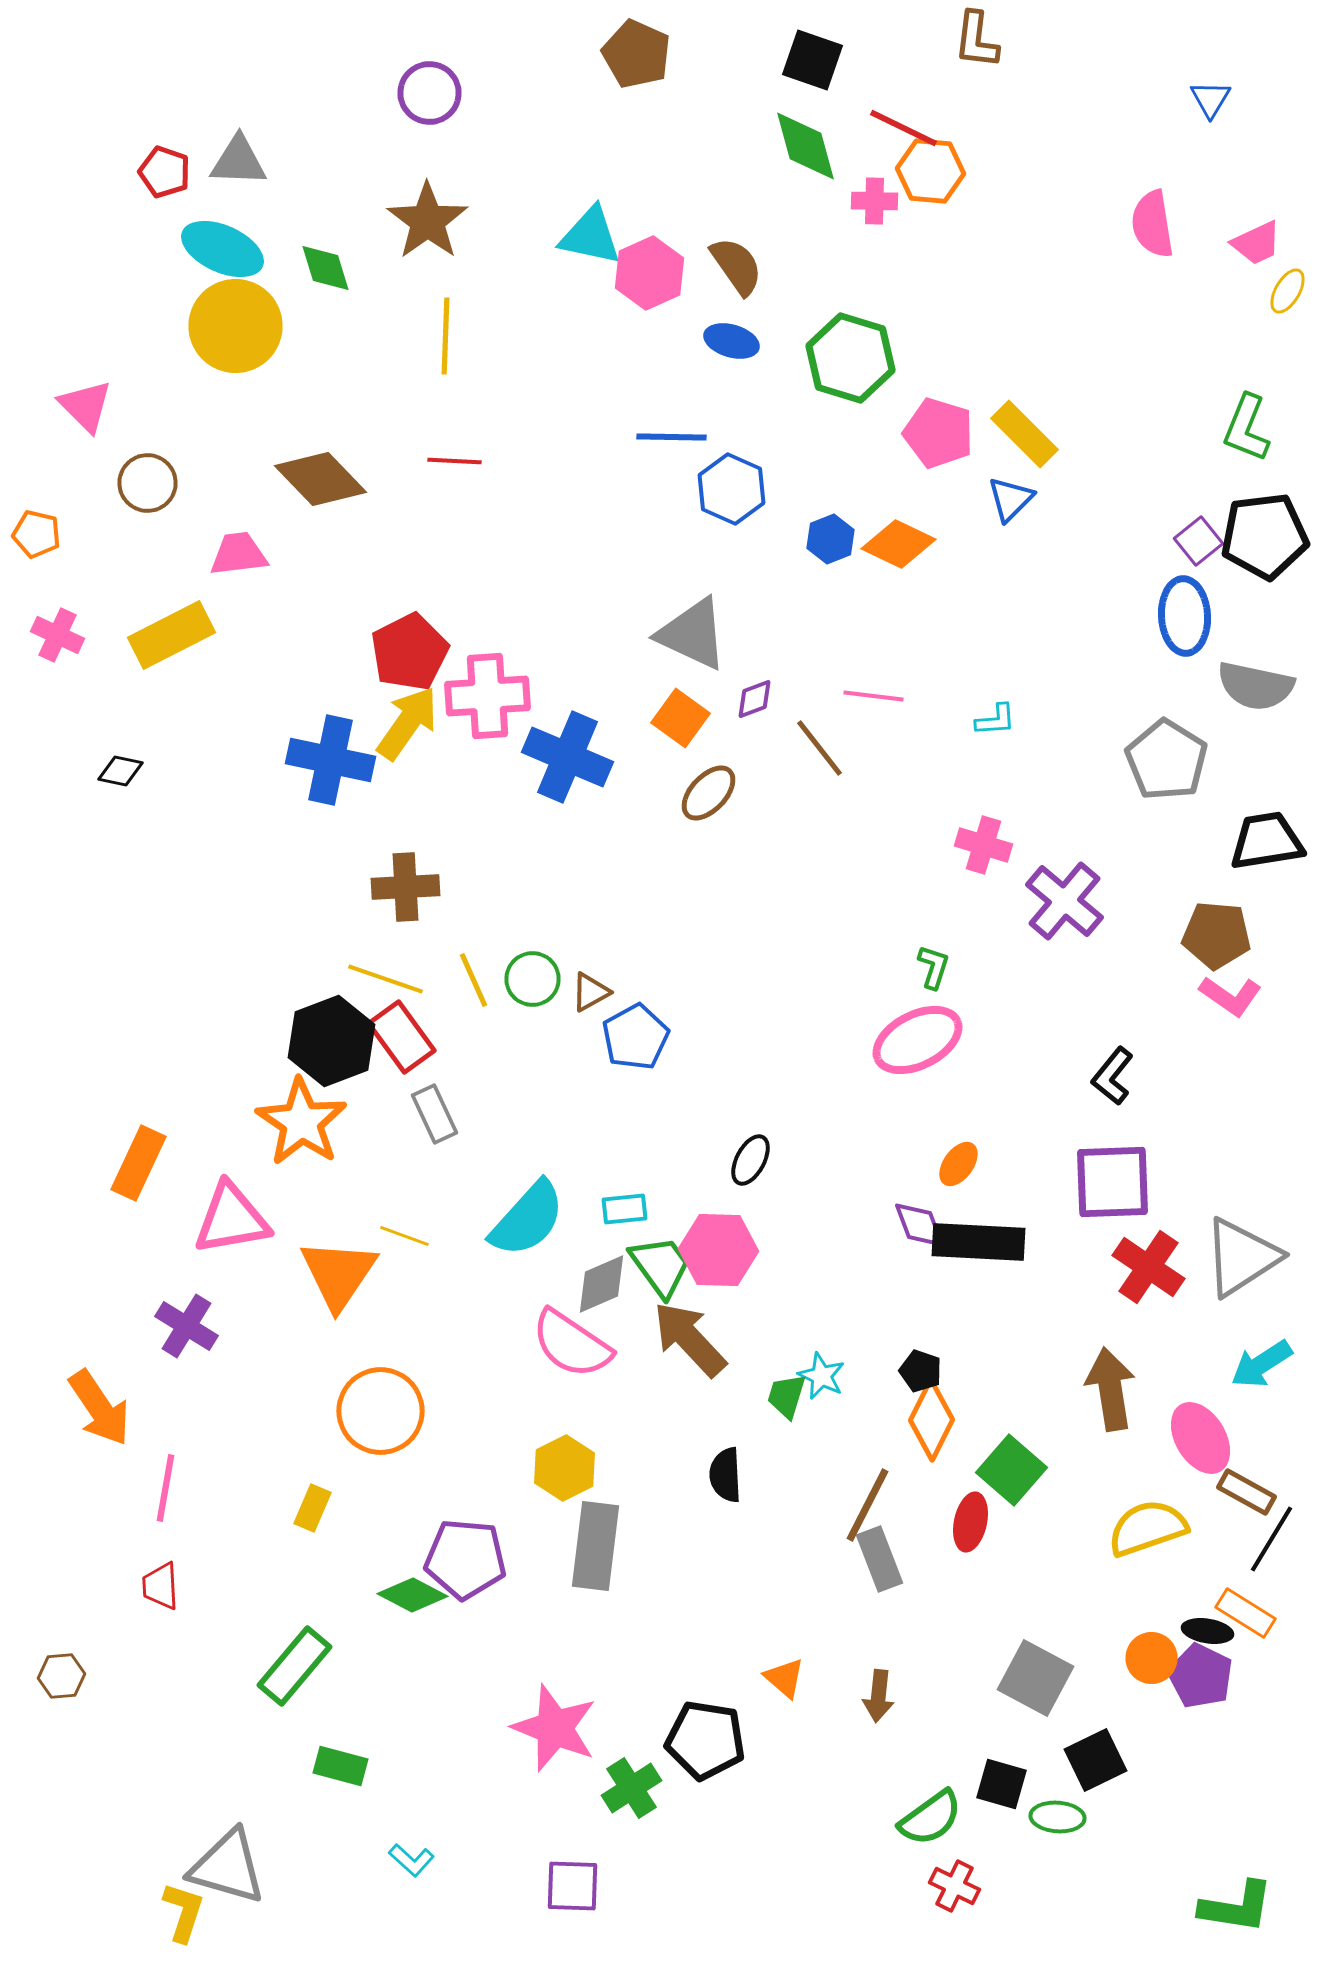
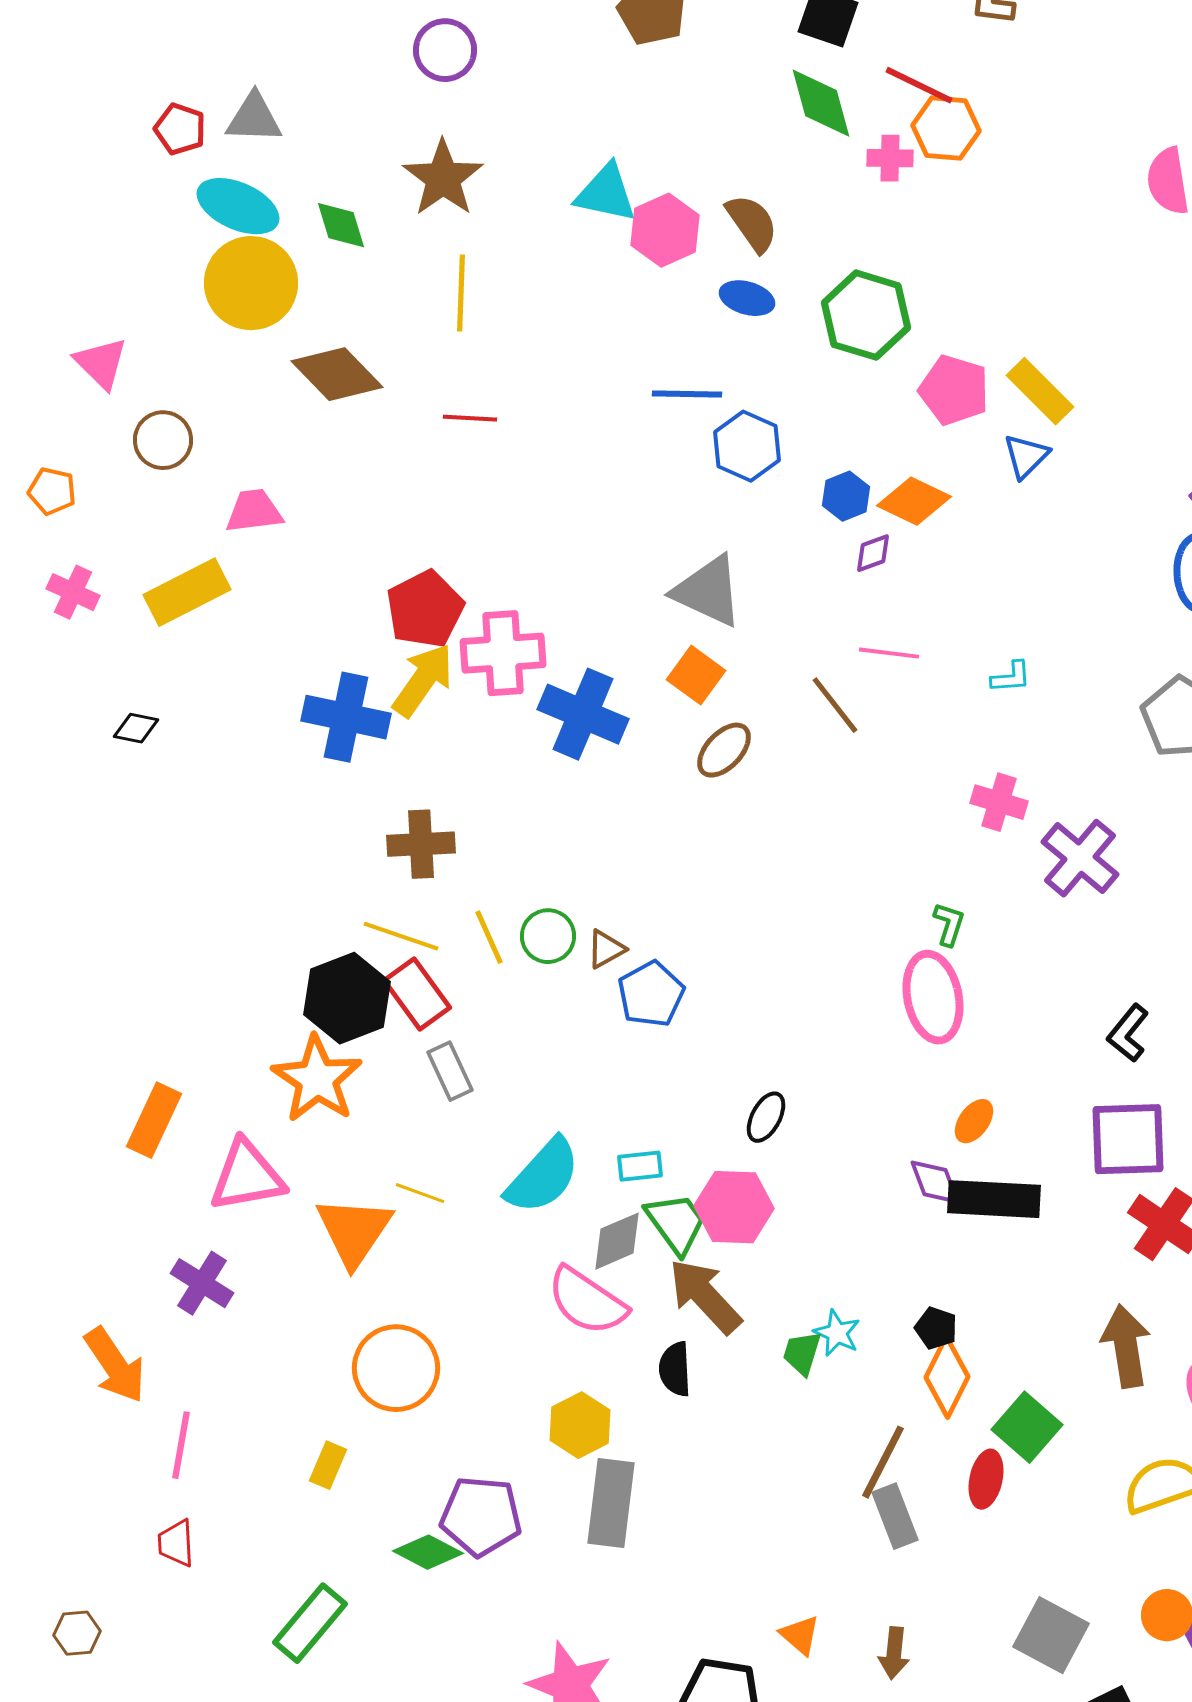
brown diamond: (320, 479) -> (337, 374), moved
purple diamond: (754, 699) -> (873, 553), moved
pink ellipse: (918, 1040) -> (933, 997), turned -74
black semicircle: (726, 1475) -> (675, 1369), moved

